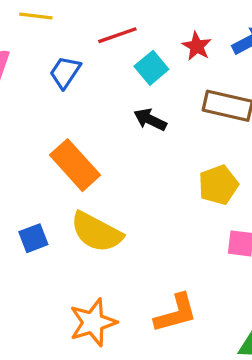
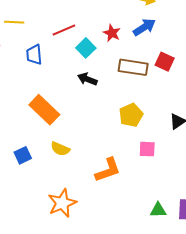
blue trapezoid: (65, 72) -> (34, 55), turned -35
yellow semicircle: (96, 232) -> (60, 149), size x0.6
orange L-shape: (176, 313) -> (108, 170), moved

